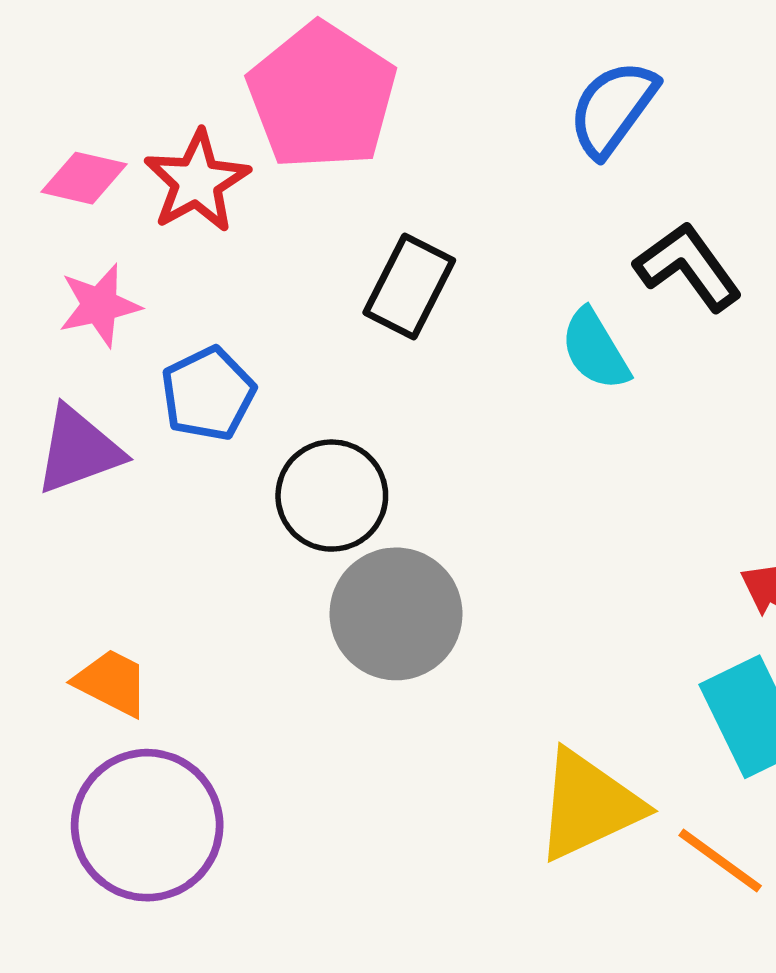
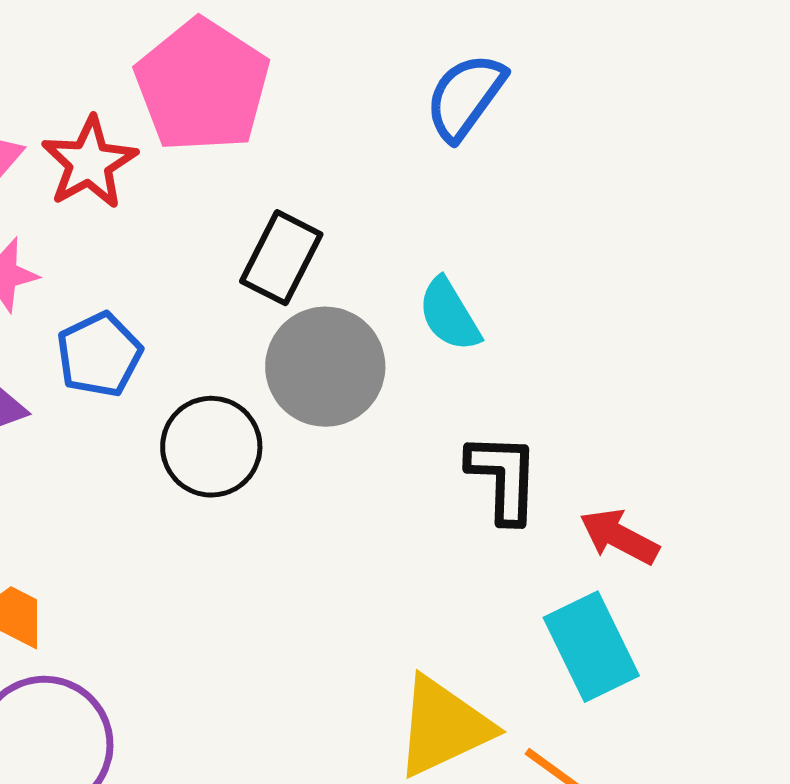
black L-shape: (688, 267) -> (503, 478), moved, turned 38
gray circle: (396, 614) -> (325, 367), moved

